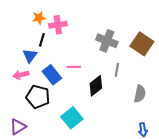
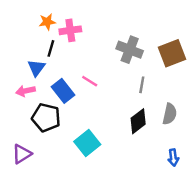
brown square: (142, 44) -> (172, 53), turned 35
pink line: (74, 67) -> (90, 81), turned 32
black diamond: (96, 86) -> (138, 121), moved

